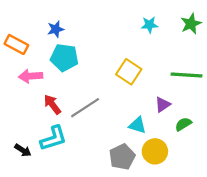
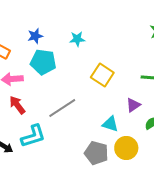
cyan star: (149, 25) -> (77, 39), moved
red arrow: (52, 104) -> (17, 105), moved
gray pentagon: (122, 157) -> (96, 153), turned -30

